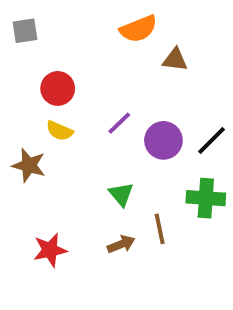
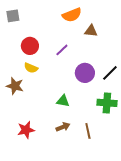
purple line: (119, 123) -> (62, 50), moved
green triangle: (121, 194) -> (63, 101), turned -40
brown line: (160, 229) -> (88, 131), moved

